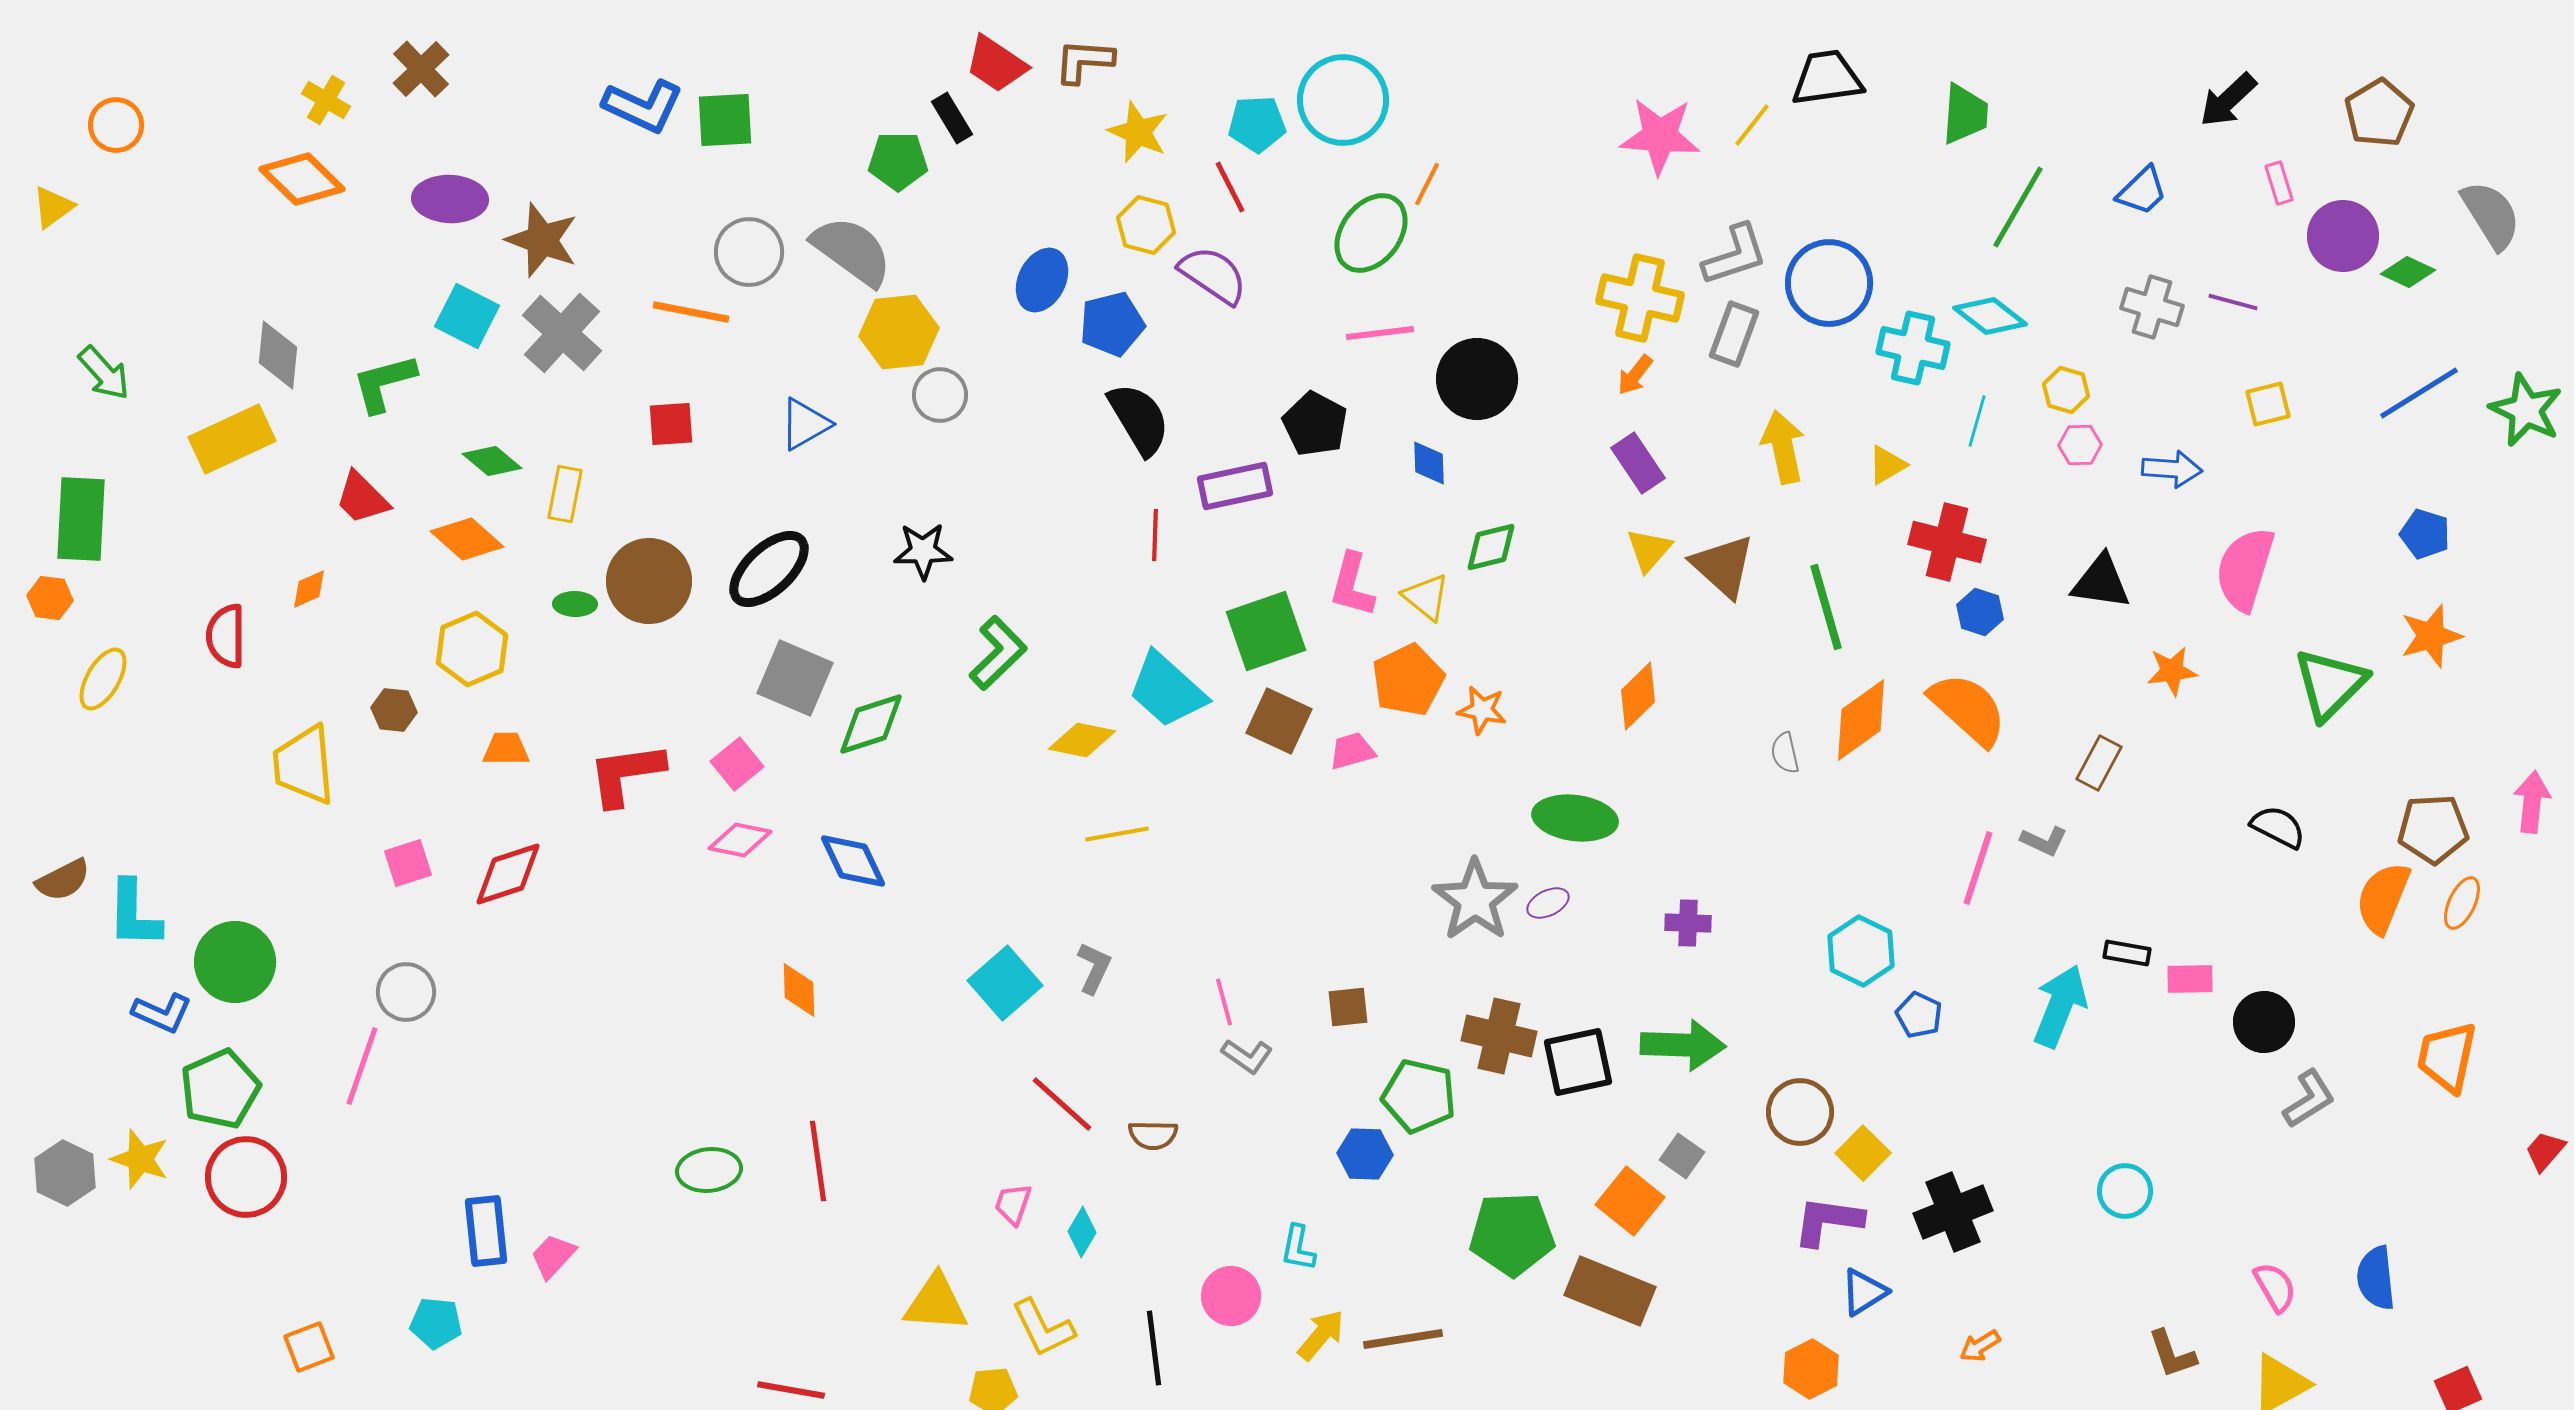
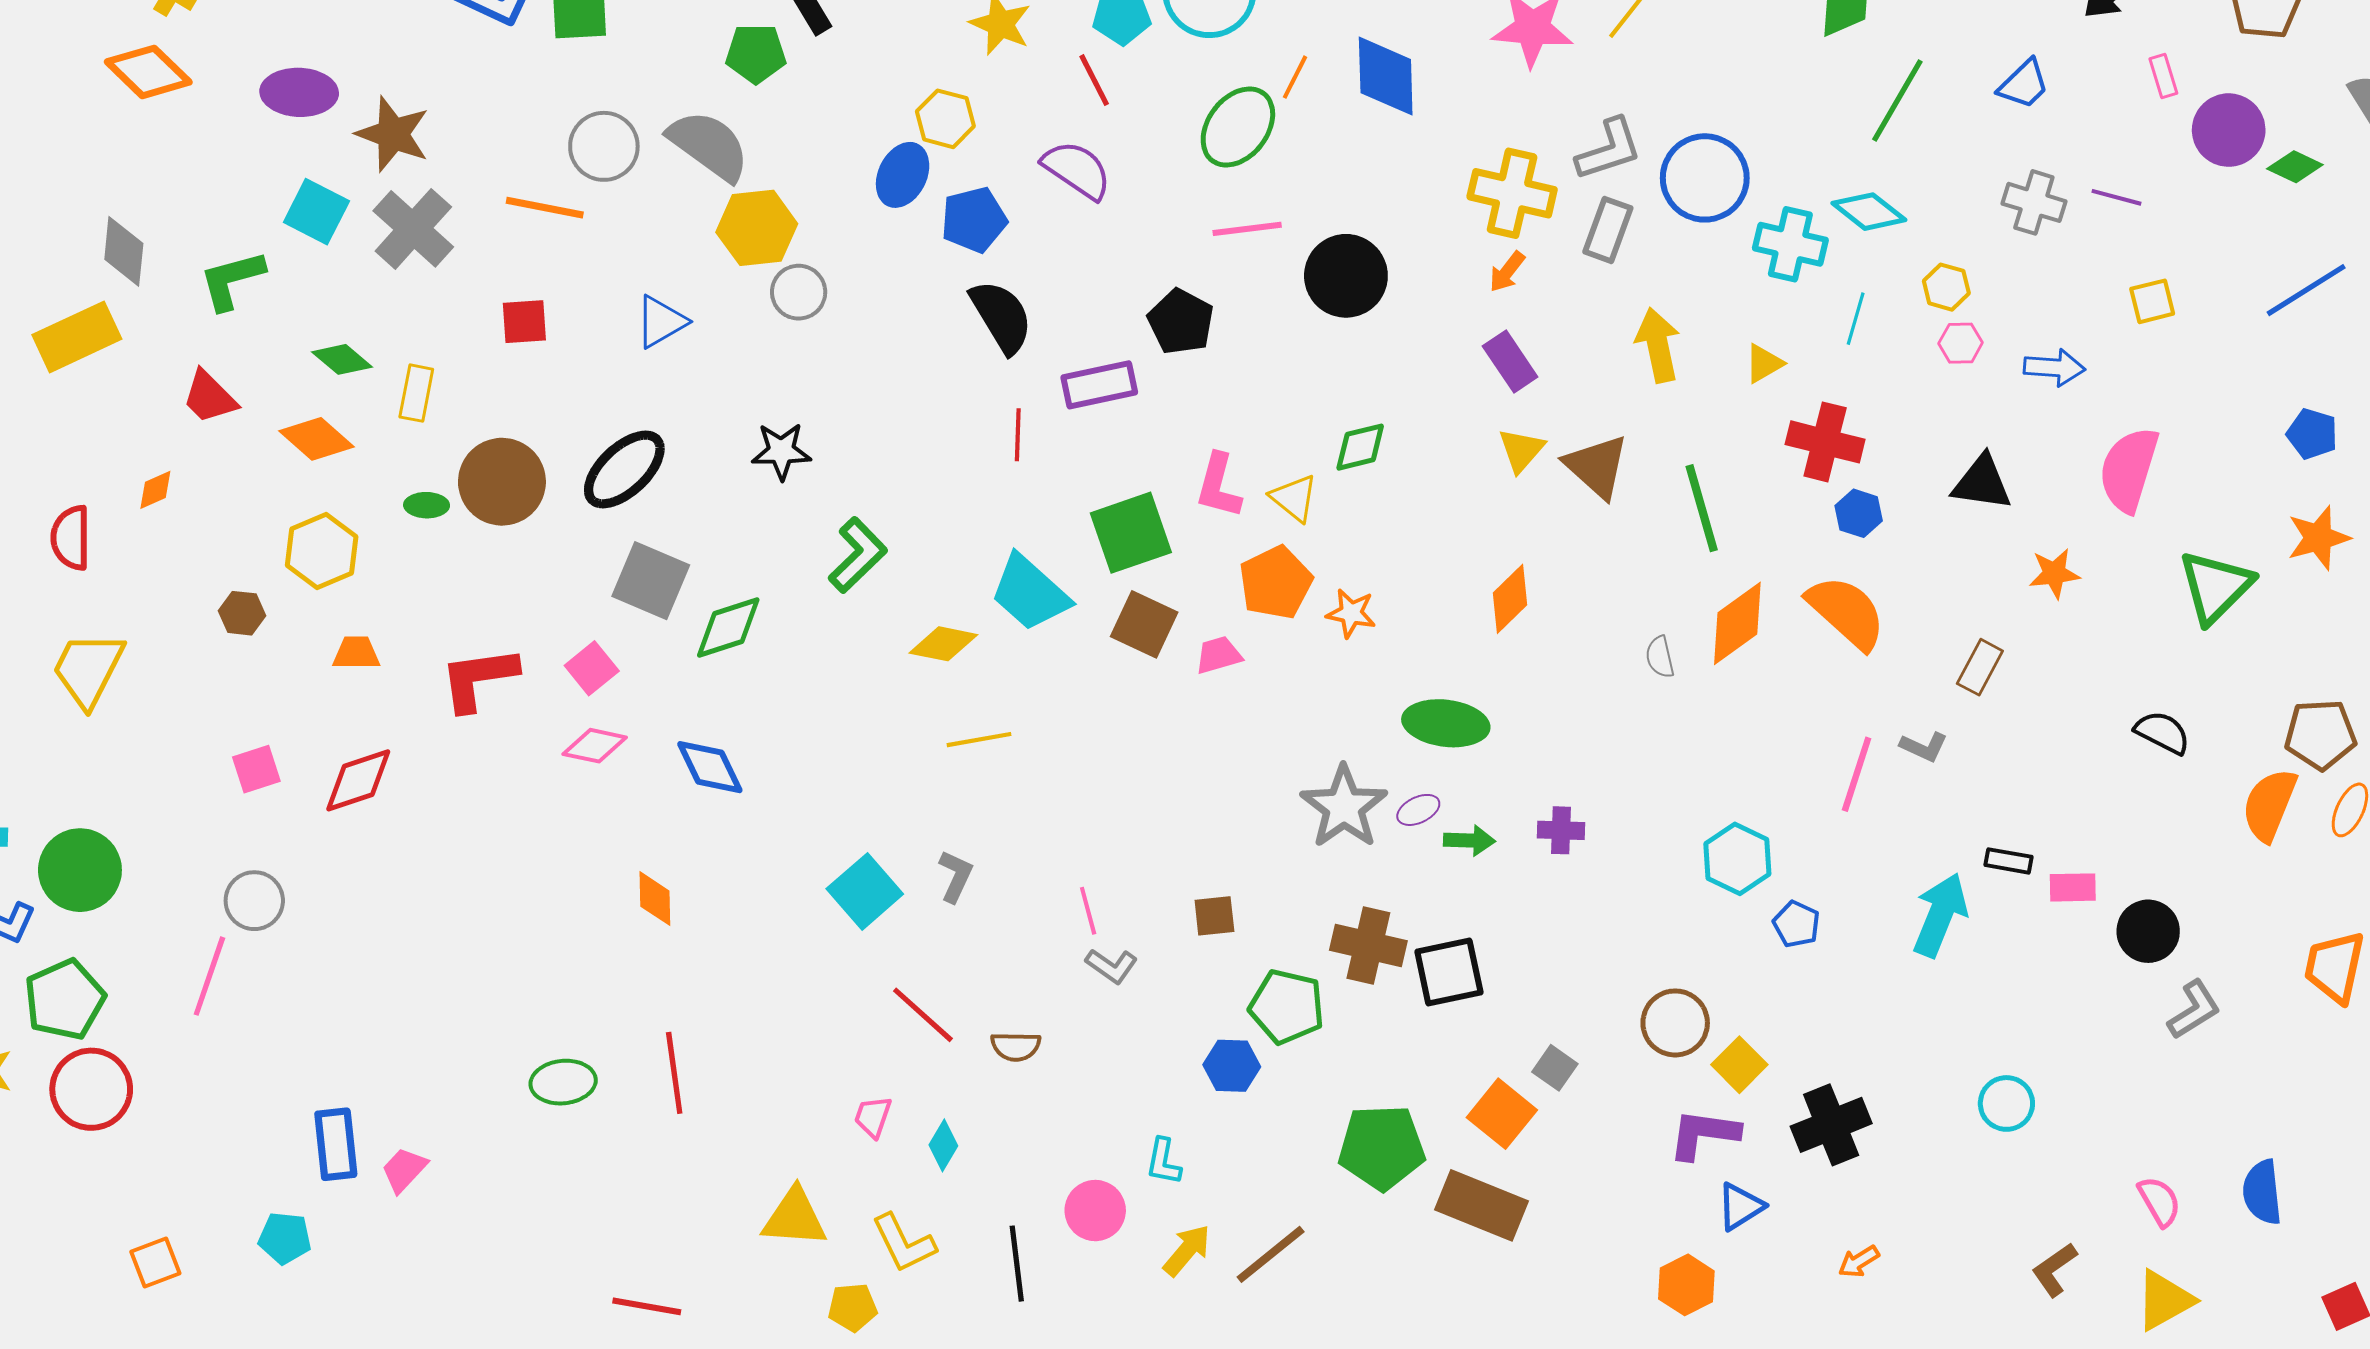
yellow hexagon: (1146, 225) -> (945, 119), moved
blue diamond: (1429, 463) -> (1386, 76), moved, size x1.8
yellow trapezoid: (304, 765) -> (88, 669), moved, turned 32
green arrow: (1683, 1045) -> (1469, 841), moved, size x0.6
brown line: (1403, 1339) -> (1271, 1254), turned -30
brown L-shape: (2172, 1354) -> (2054, 1270), turned 74

